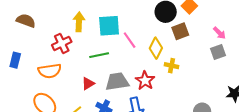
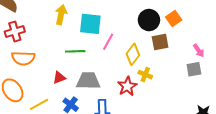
pink line: (130, 40) -> (108, 42), turned 54
red cross: (62, 43) -> (15, 32), moved
red star: (145, 81) -> (127, 86), moved

